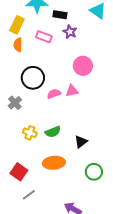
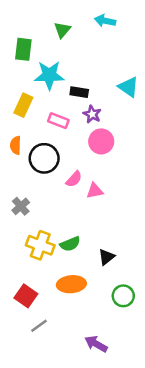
orange semicircle: (18, 45) -> (16, 145), moved
pink circle: (83, 66) -> (101, 141), moved
black circle: (33, 78) -> (44, 158), moved
pink semicircle: (54, 94) -> (74, 179), moved, turned 152
yellow cross: (30, 133) -> (40, 245), size x1.5

